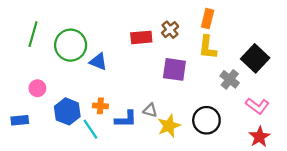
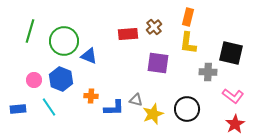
black square: (255, 58) -> (231, 53), turned -30
gray cross: (230, 79) -> (208, 72), turned -36
blue hexagon: (67, 111) -> (61, 79), moved
cyan line: (90, 129) -> (49, 107), moved

